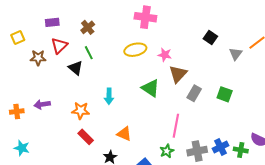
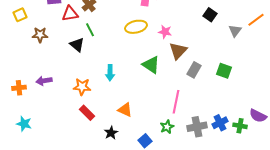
red triangle: (59, 46) -> (70, 14), moved, turned 36

